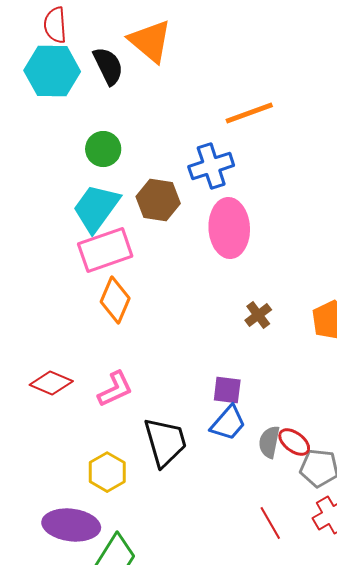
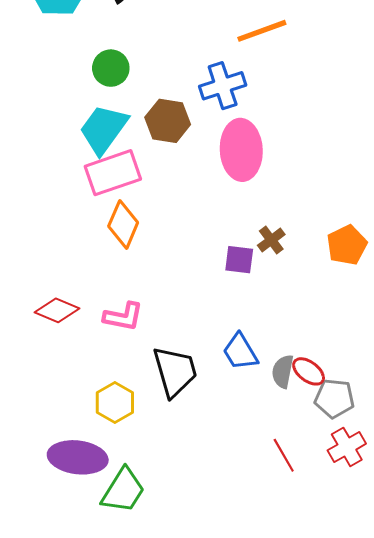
pink L-shape: (115, 389) -> (123, 317), turned 36
purple square: (227, 390) -> (239, 260), moved
blue trapezoid: (228, 423) -> (240, 352), turned 108

